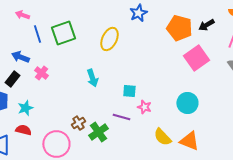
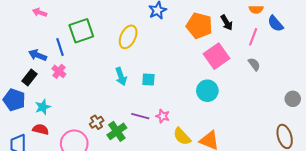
black arrow: (206, 25) -> (227, 23), turned -91
blue line: (37, 34) -> (60, 47), moved
cyan arrow: (92, 78) -> (121, 76), moved
cyan square: (129, 91) -> (148, 80), moved
cyan circle: (187, 103) -> (207, 91), moved
pink star: (144, 107) -> (163, 116), moved

